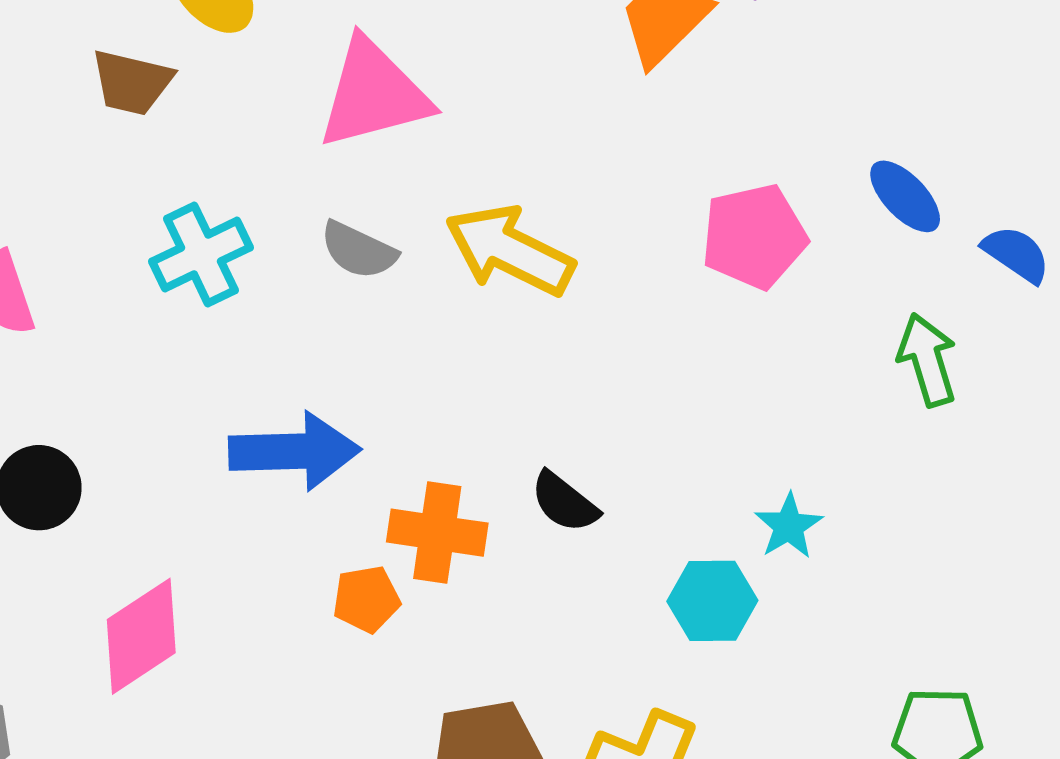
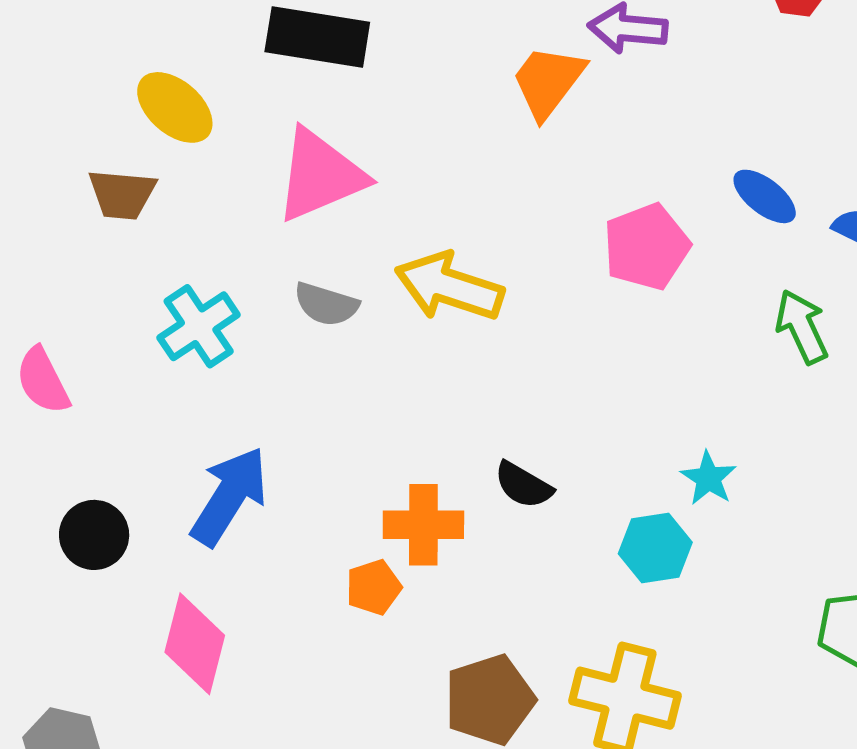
blue arrow: (294, 451) -> (229, 496), moved, turned -48
pink diamond: (141, 636) -> (195, 644), turned -34

